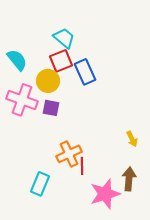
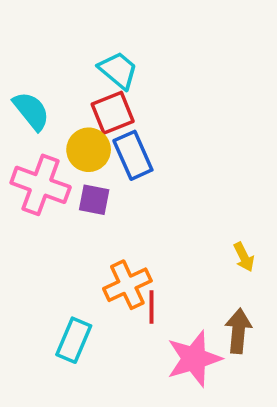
blue rectangle: (85, 72) -> (133, 155), moved

